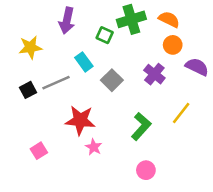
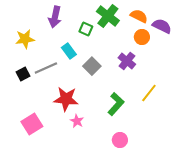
green cross: (131, 19) -> (108, 16), turned -35
purple semicircle: (197, 67) -> (162, 26), moved
pink square: (39, 151) -> (32, 124), size x1.5

